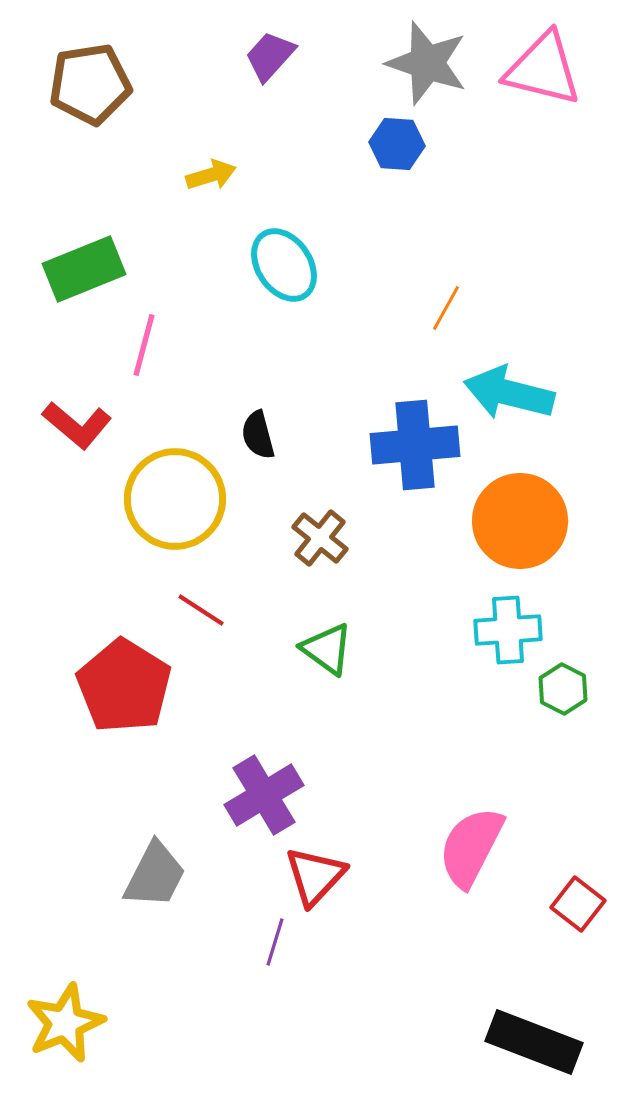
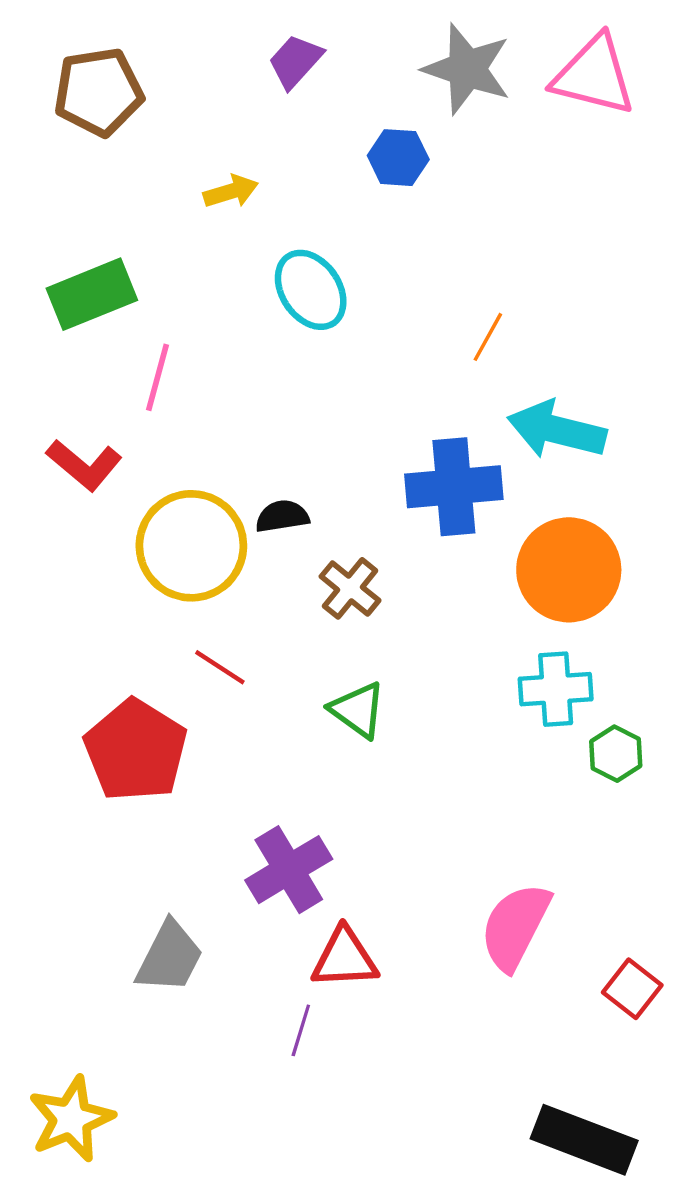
blue hexagon: (397, 144) -> (398, 158), moved
black semicircle: (258, 435) -> (282, 516), moved, turned 96
red triangle: (315, 876) -> (345, 958), turned 44

